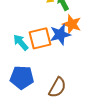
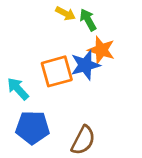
cyan arrow: (21, 42) -> (18, 89), moved

